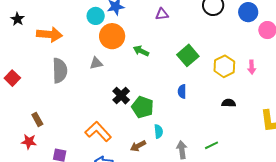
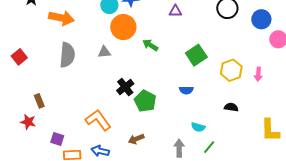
blue semicircle: (182, 91) -> (186, 90), turned -96
cyan semicircle: (159, 131) -> (198, 127), moved, turned 104
green line: (211, 145) -> (209, 147), turned -32

